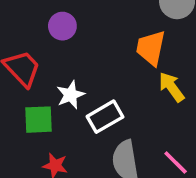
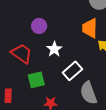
white star: (71, 95) -> (54, 49), moved

